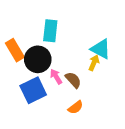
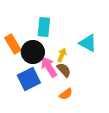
yellow arrow: (94, 63) -> (62, 55), moved
pink arrow: (56, 77) -> (49, 67), size x1.5

